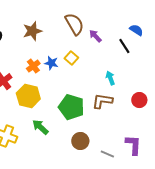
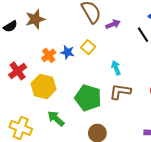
brown star: (32, 31) -> (35, 19), moved
purple arrow: (95, 36) -> (113, 24), turned 112
cyan arrow: (110, 78) -> (116, 68), moved

